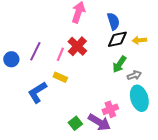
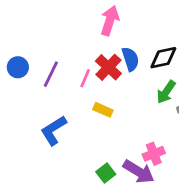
blue semicircle: (113, 21) -> (130, 59), moved
blue circle: (11, 59) -> (18, 67), moved
yellow rectangle: (60, 77) -> (103, 110), moved

